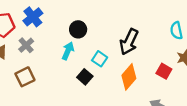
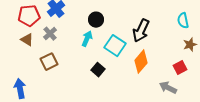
cyan square: (100, 59) -> (115, 46), size x1.5
red square: (164, 71) -> (180, 68), moved, turned 32
black square: (85, 77) -> (98, 70), moved

